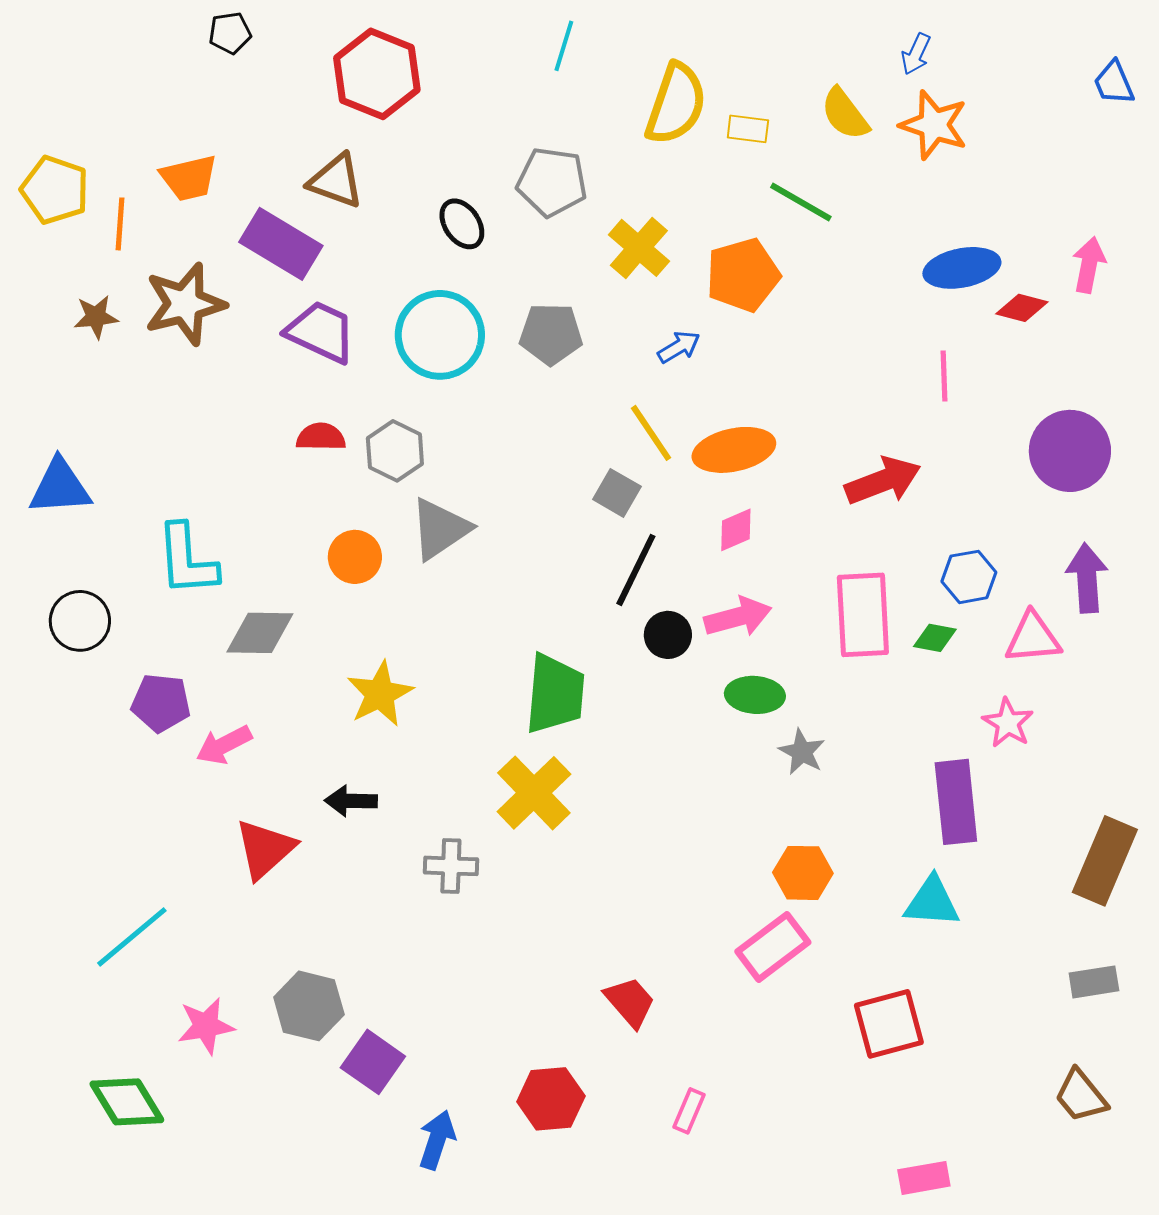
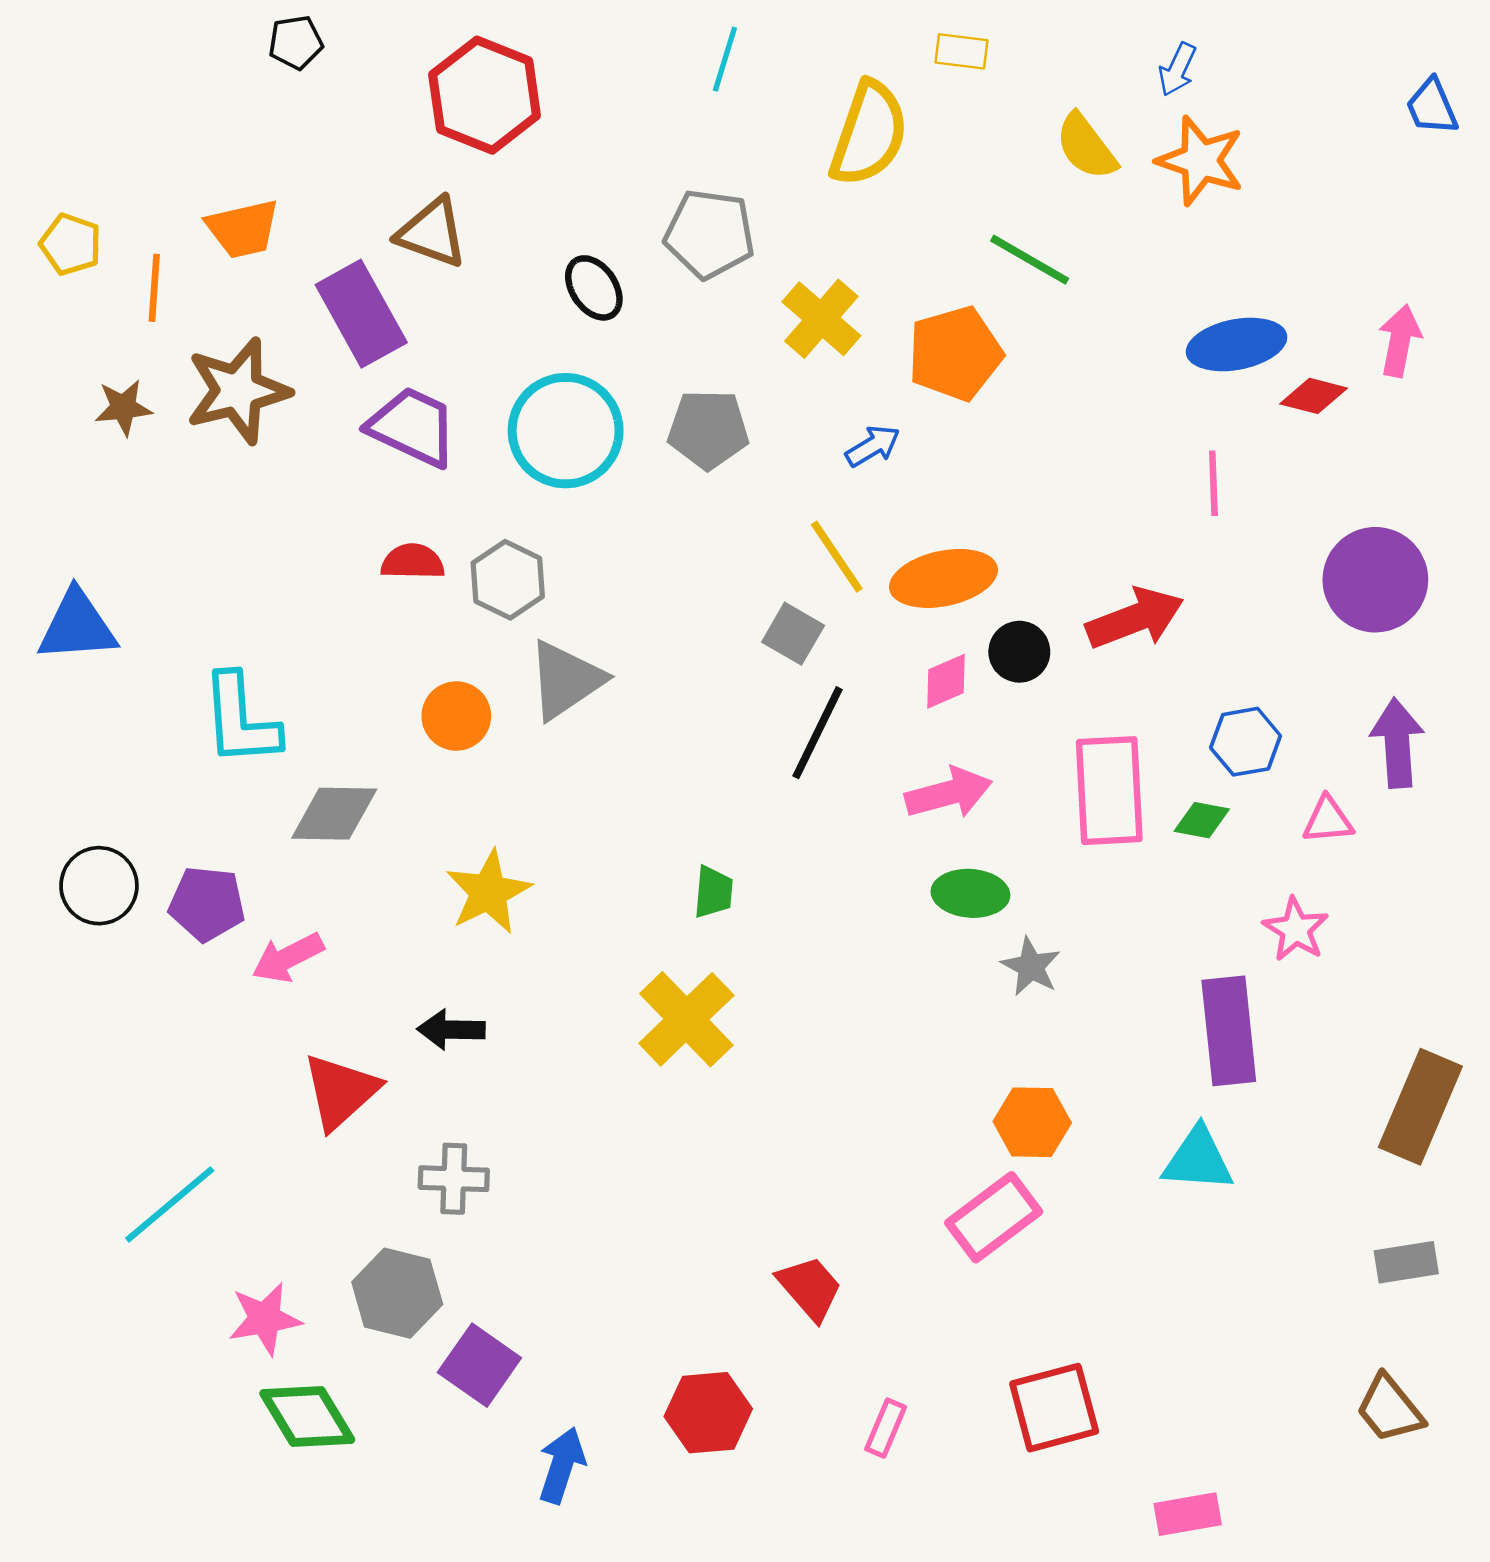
yellow rectangle: (748, 129) -> (961, 51), moved
yellow pentagon: (55, 190) -> (71, 244), size x0.7
purple rectangle: (281, 244) -> (361, 314), turned 30
black circle: (80, 621) -> (99, 886), moved
black circle: (668, 635) -> (1019, 652), moved
pink triangle: (1033, 638) -> (1328, 820), size x0.7
green trapezoid: (555, 694) -> (713, 892), size x0.5
gray cross: (451, 866) -> (454, 1179), moved
red square: (889, 1024) -> (1054, 1408), moved
green diamond: (127, 1102) -> (307, 1417), moved

